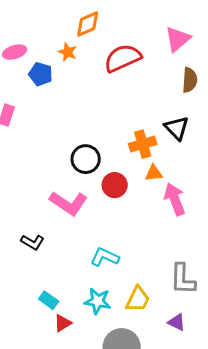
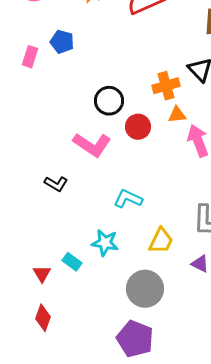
blue pentagon: (41, 74) -> (62, 42), moved
cyan rectangle: (49, 300) -> (72, 262), moved
cyan star: (98, 301) -> (105, 243), moved
red triangle: (63, 323) -> (42, 274), moved, turned -30

